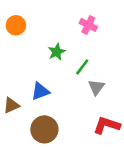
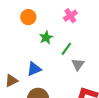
orange circle: (16, 25) -> (28, 17), moved
pink cross: (88, 25) -> (70, 16), turned 32

